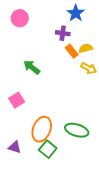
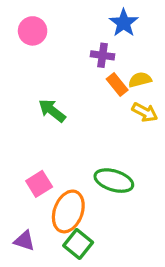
pink square: (17, 100) -> (39, 184), moved
green ellipse: (77, 130) -> (114, 181), moved

